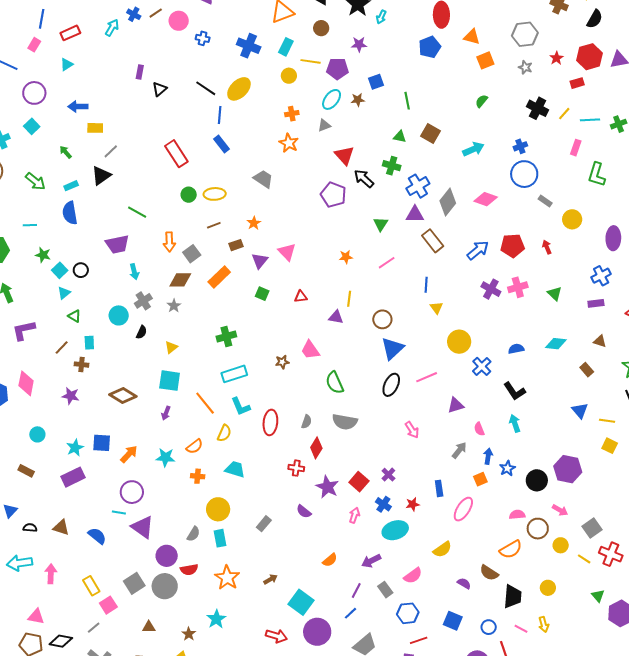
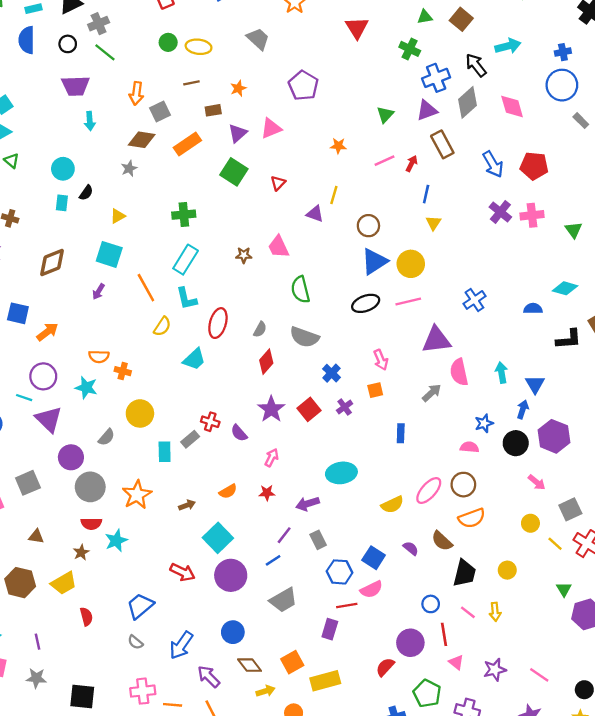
green triangle: (400, 137) -> (425, 17), turned -32
black arrow: (364, 179) -> (476, 65), moved
purple pentagon: (333, 195) -> (303, 86), moved
pink diamond: (486, 199) -> (512, 107), turned 45
purple triangle: (415, 214) -> (427, 110), turned -30
red arrow: (547, 247) -> (412, 164), moved, turned 40
blue arrow: (478, 250) -> (493, 164), turned 90
pink triangle: (287, 252) -> (271, 128), turned 42
black circle: (81, 270) -> (68, 44), moved
green square: (262, 294) -> (234, 172), size x1.6
red triangle: (301, 297) -> (278, 183), turned -48
gray cross: (143, 301) -> (99, 24), moved
yellow circle: (459, 342) -> (411, 264), moved
cyan rectangle: (89, 343) -> (62, 203), moved
blue semicircle: (516, 349) -> (533, 309), moved
cyan rectangle: (234, 374) -> (186, 260), turned -50
black ellipse: (391, 385) -> (366, 303), turned 35
black L-shape: (515, 391) -> (569, 339), moved, turned -70
brown diamond: (123, 395) -> (52, 262), turned -64
purple triangle: (456, 405) -> (436, 340), size x1.5
blue triangle: (580, 411) -> (535, 384), moved
pink semicircle: (479, 429) -> (459, 372), size x1.6
orange semicircle: (194, 446) -> (99, 356), moved, turned 30
blue arrow: (488, 456) -> (523, 409), moved
cyan star: (165, 457) -> (86, 387), moved
red cross: (296, 468) -> (210, 422), moved
cyan trapezoid: (235, 469) -> (194, 359), moved, turned 110
orange square: (480, 479) -> (375, 390), moved
blue cross: (383, 504) -> (331, 373), moved
red star: (413, 504) -> (267, 493), moved
pink ellipse: (463, 509) -> (429, 491), moved
pink arrow: (354, 515) -> (272, 458), moved
pink semicircle: (517, 515) -> (469, 447), moved
brown circle: (538, 529) -> (463, 485), moved
cyan rectangle: (220, 538) -> (165, 452), moved
orange semicircle: (330, 560) -> (228, 491), moved
red semicircle: (189, 570) -> (91, 524), moved
pink semicircle: (413, 576) -> (371, 589), moved
gray circle: (165, 586) -> (90, 487), moved
blue square: (453, 621) -> (374, 558), moved

